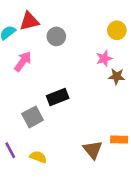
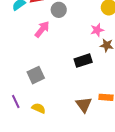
pink arrow: (23, 61) -> (42, 29), moved
black rectangle: (58, 97) -> (83, 61), moved

